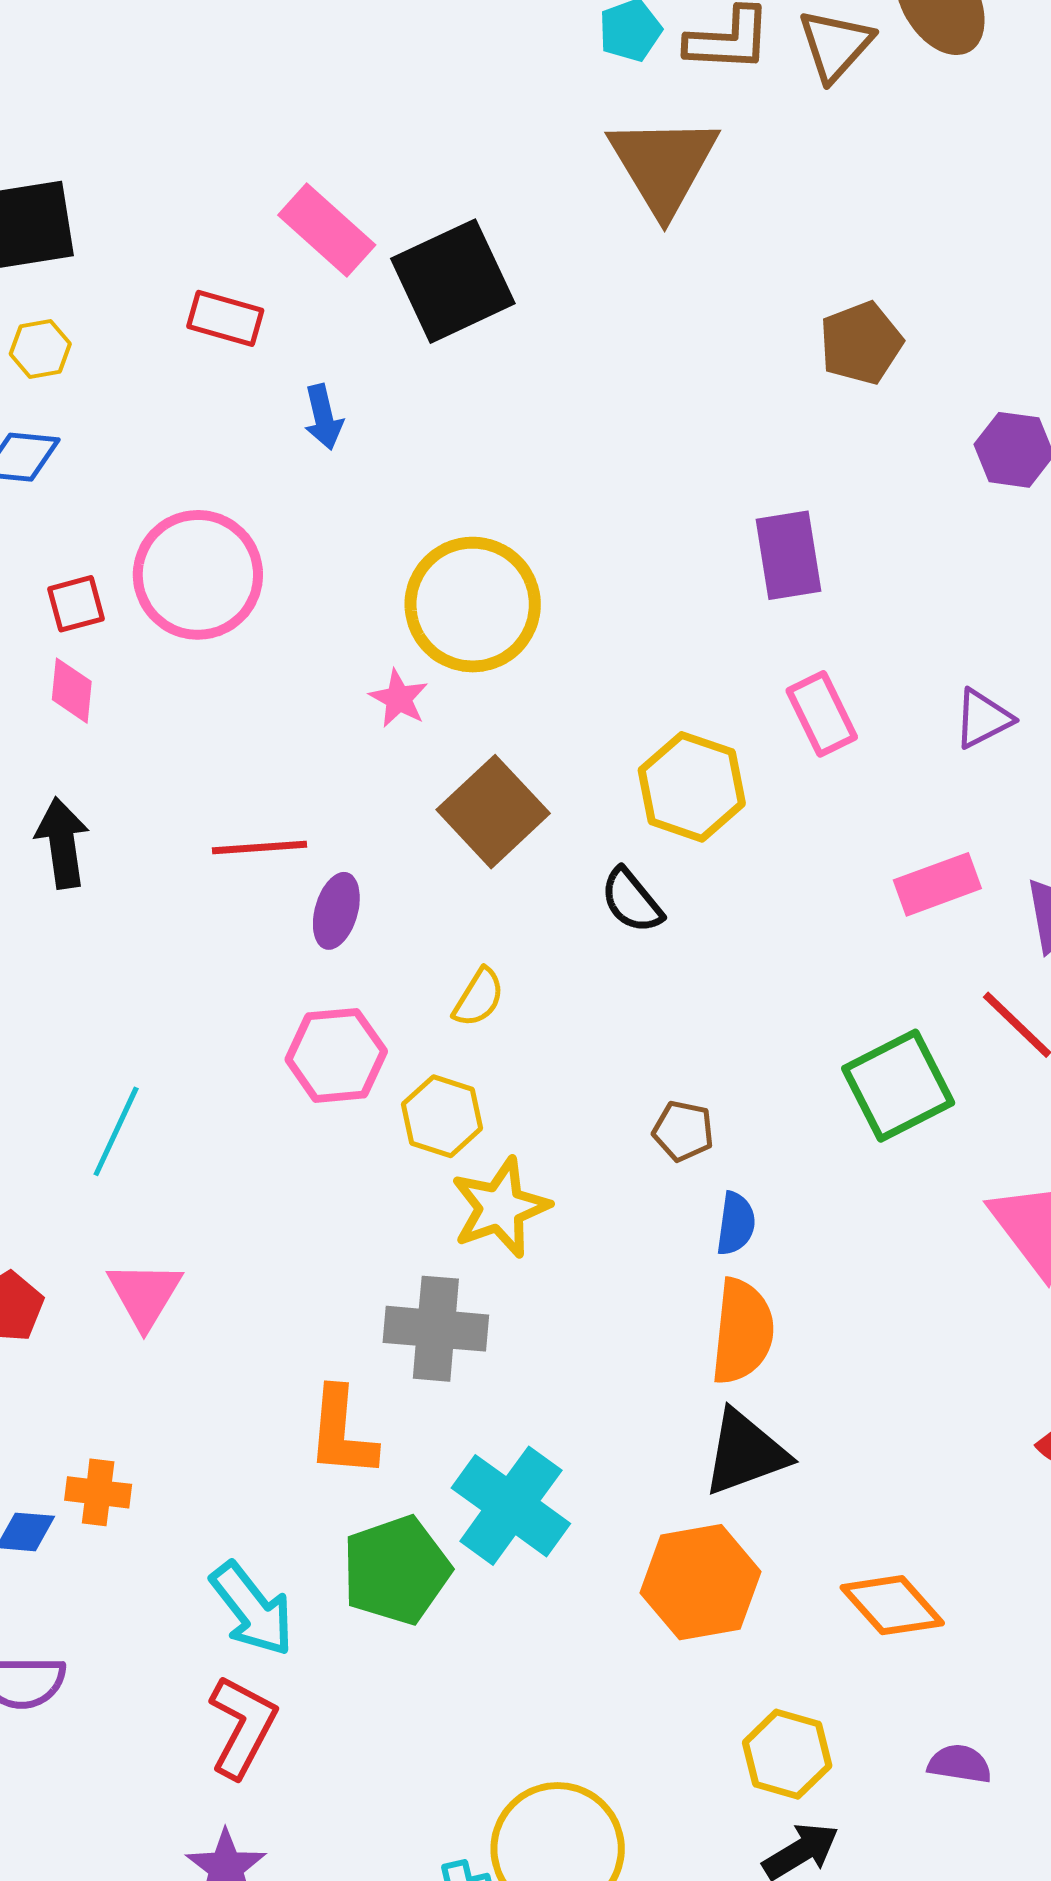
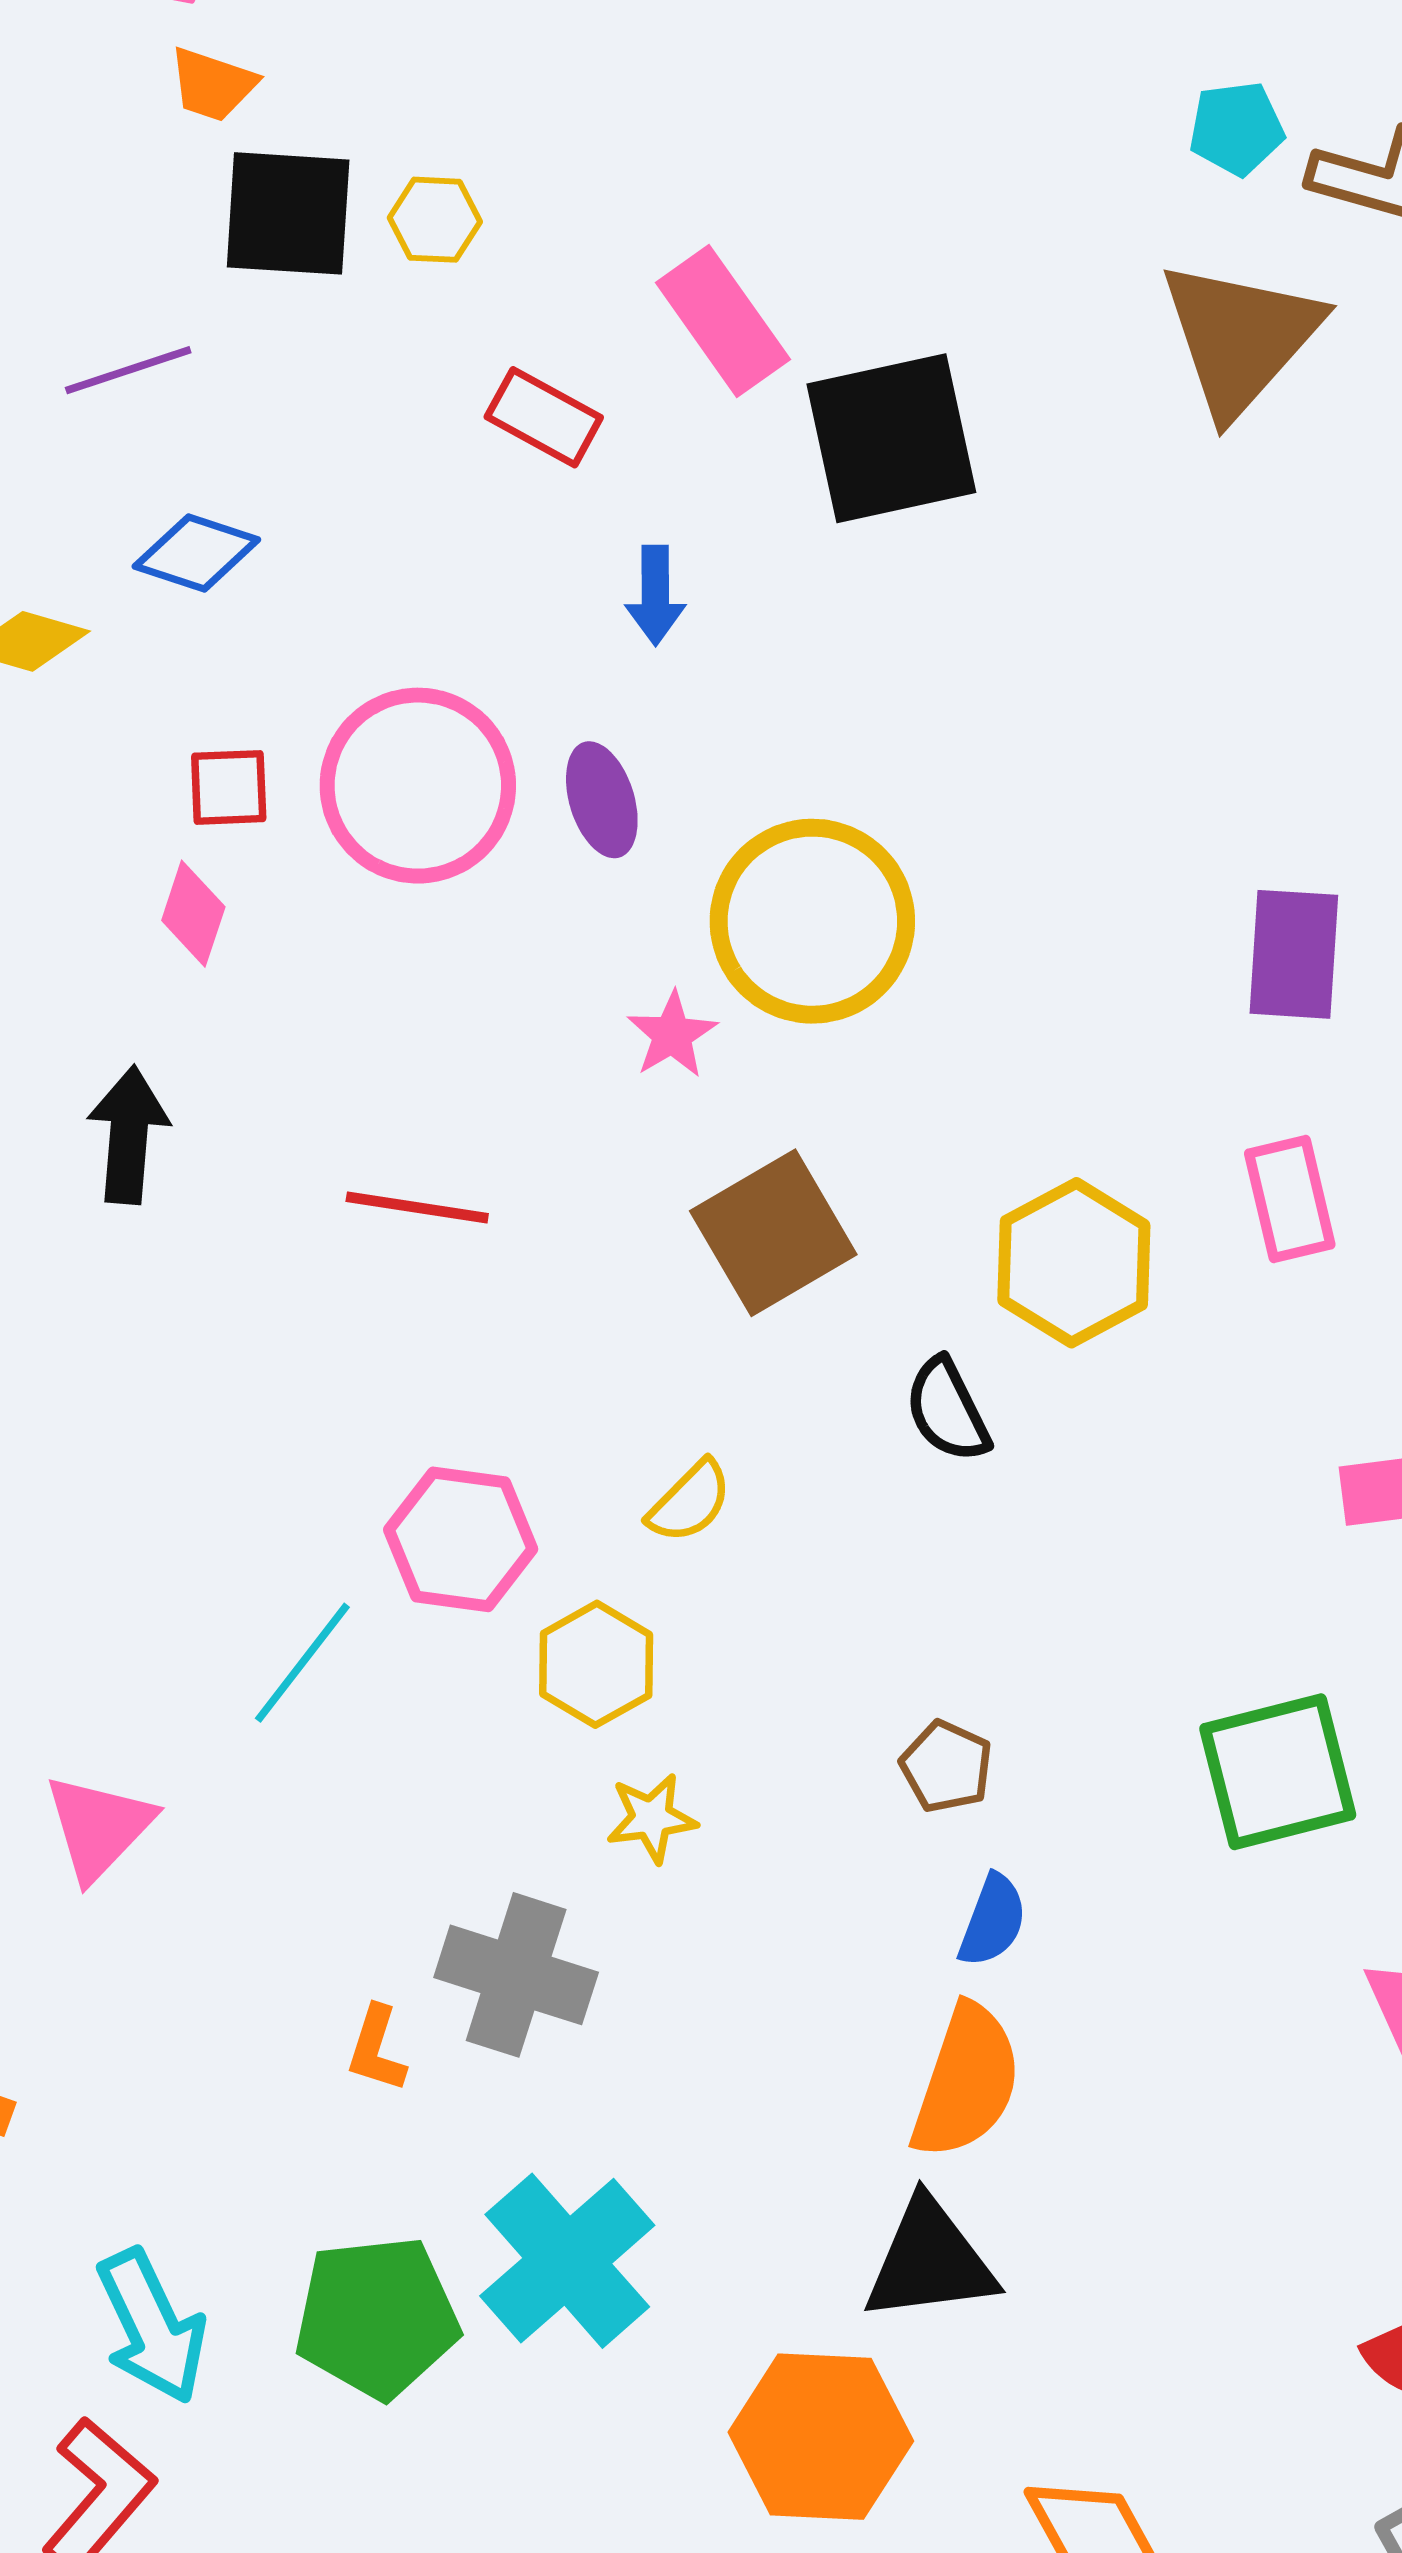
yellow hexagon: (40, 349) -> (435, 220), moved
purple ellipse: (336, 911) -> (602, 800), moved, turned -46
cyan line: (116, 1131) -> (302, 1663), moved
yellow star: (500, 1207) -> (651, 1818), size x0.6
orange L-shape: (342, 1432) -> (377, 2049), moved, size x0.6

